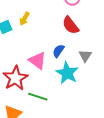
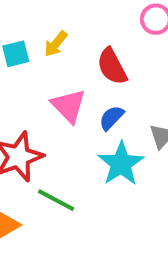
red semicircle: (71, 25) -> (112, 66), moved
pink triangle: (37, 60) -> (69, 106), moved

